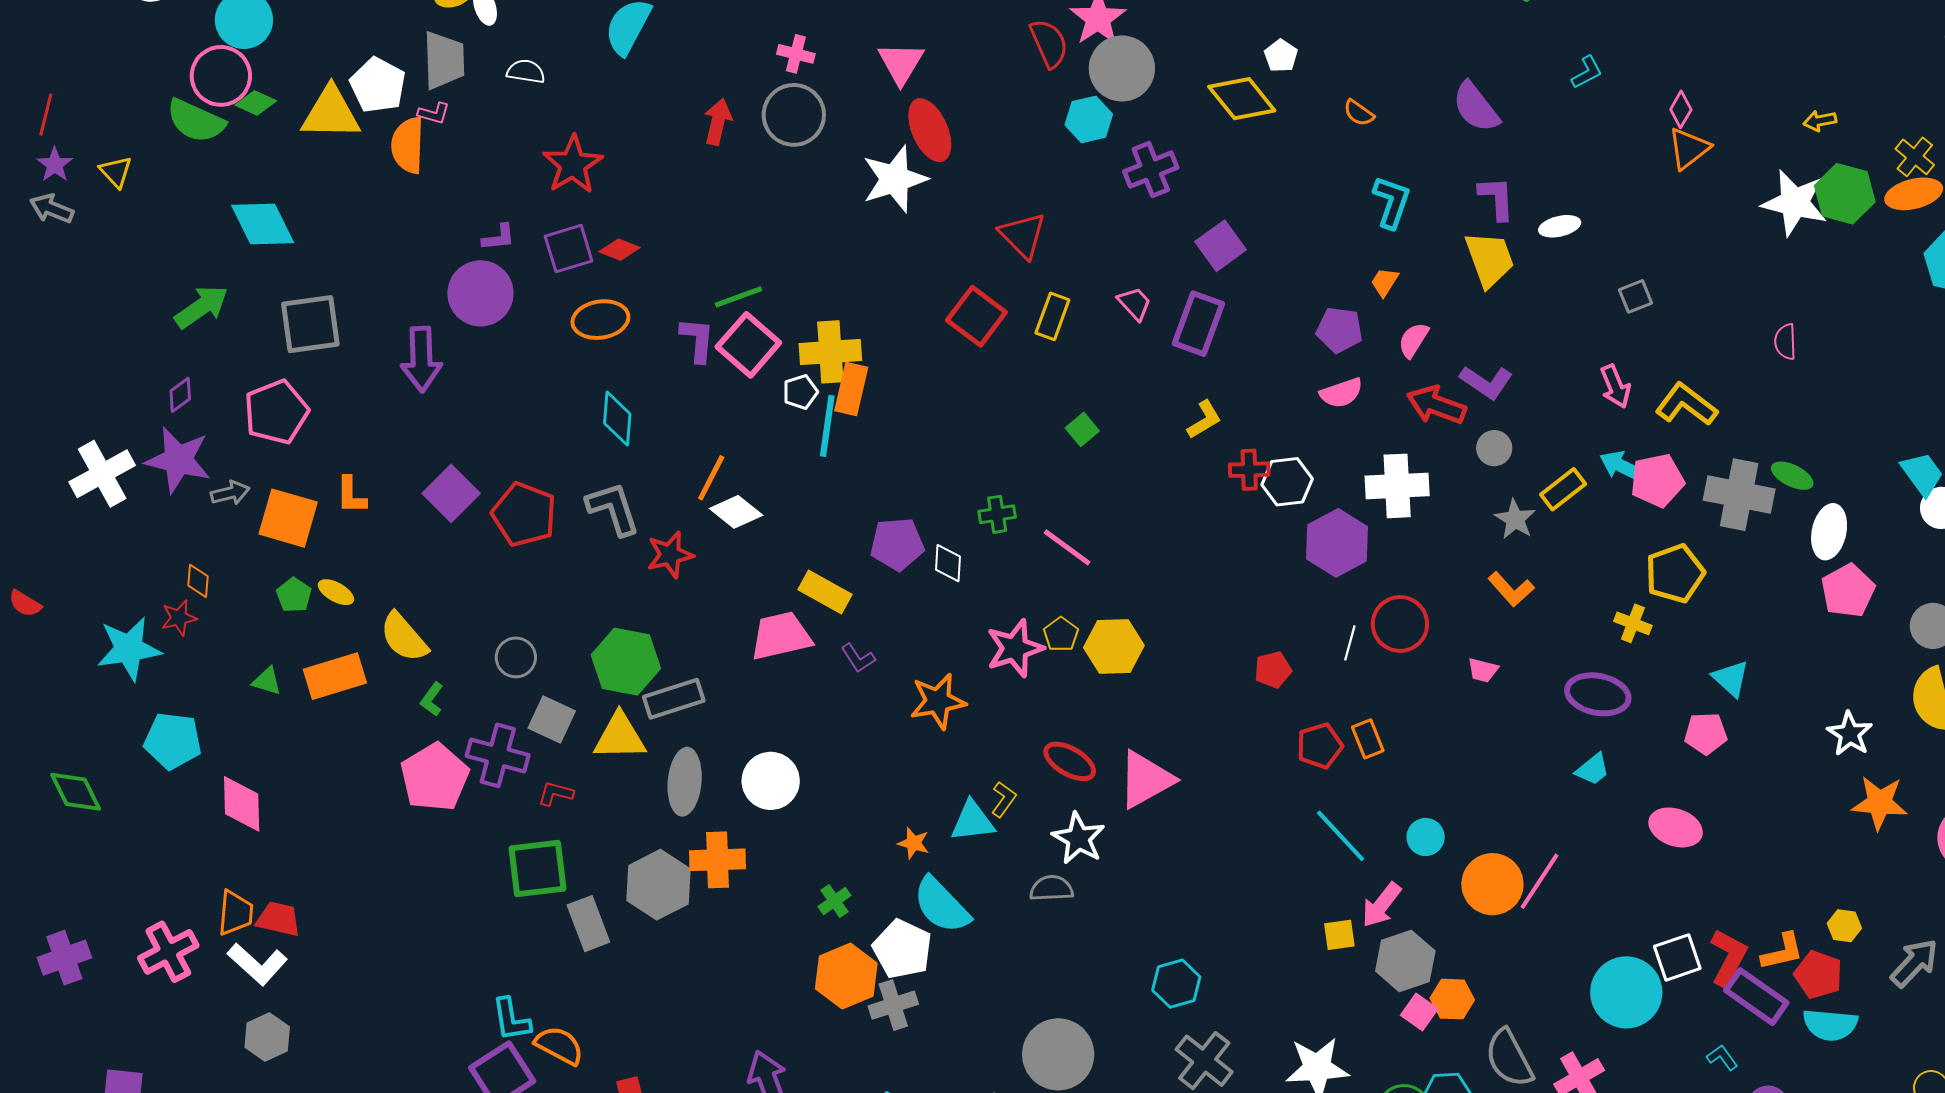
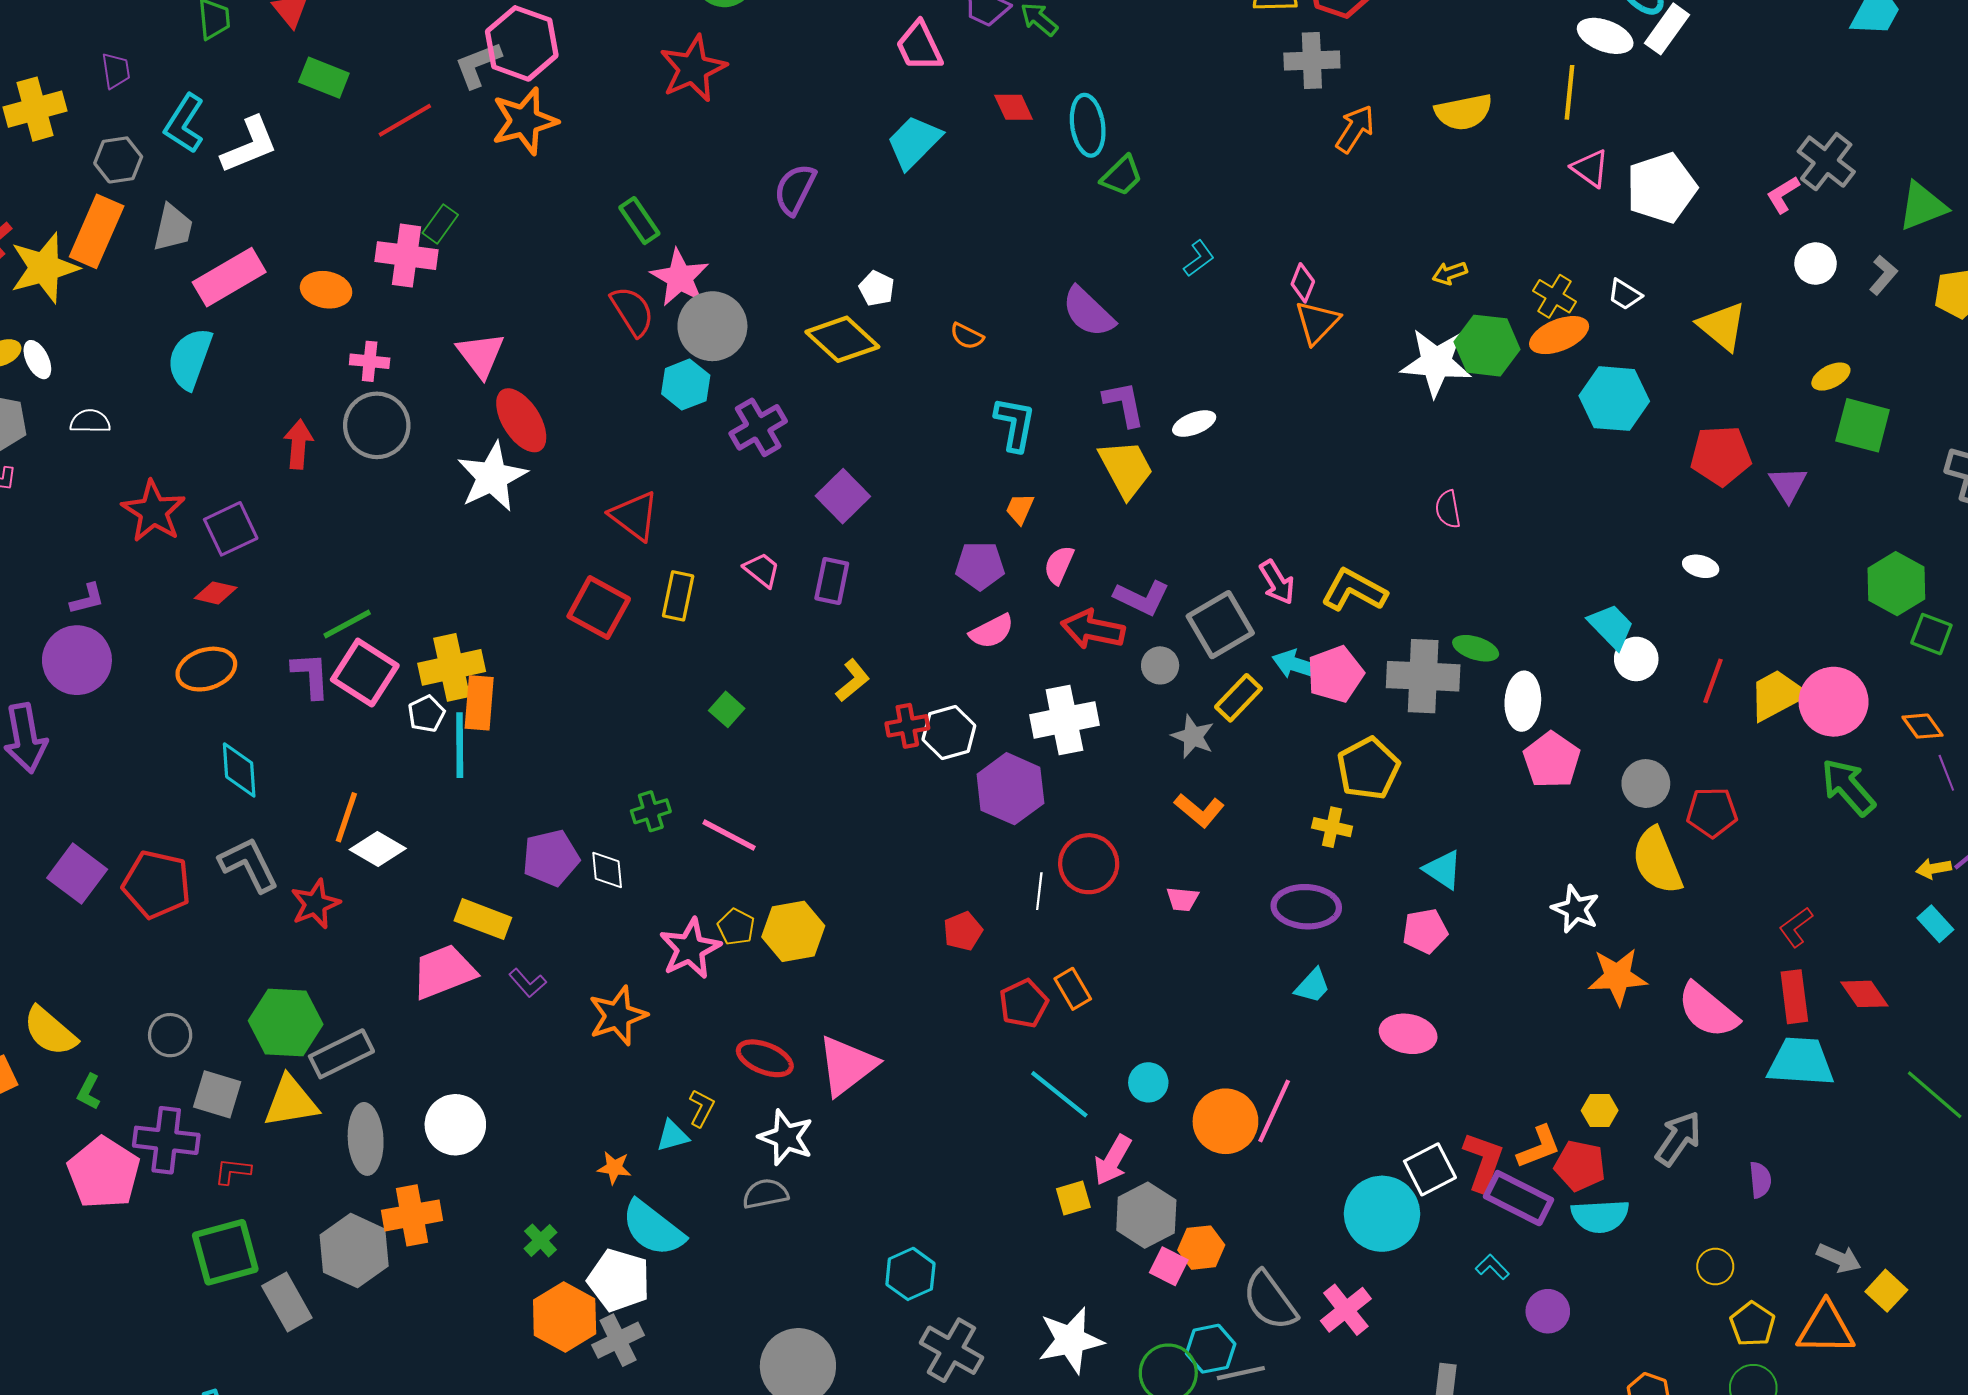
purple square: (569, 249) -> (231, 529), moved
gray square: (1635, 296) -> (1220, 625), moved, size x1.8
purple rectangle: (1198, 324) -> (832, 581), size x0.7
cyan triangle: (973, 821) -> (673, 1136), size x0.7

